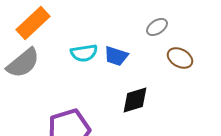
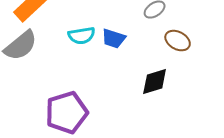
black diamond: (135, 100) -> (155, 82), moved

